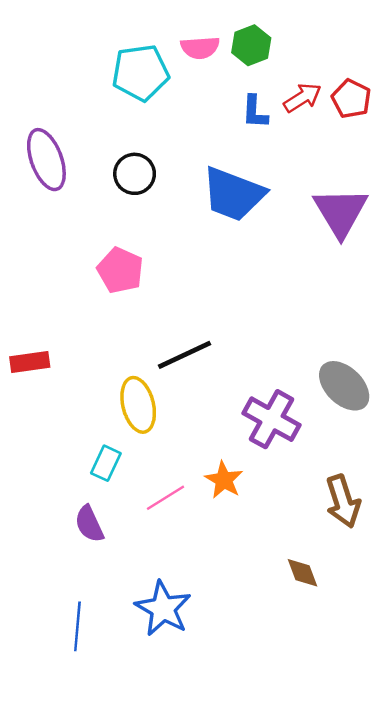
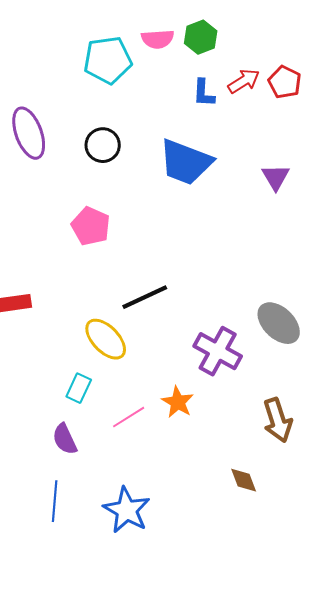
purple triangle: (341, 212) -> (276, 177), size x0.6
yellow ellipse: (138, 405) -> (106, 339), turned -30
blue line: (77, 626) -> (55, 501), moved

